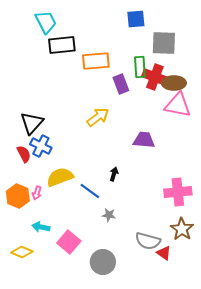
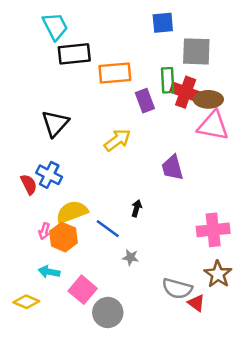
black triangle: (32, 123) -> (55, 123), moved
purple trapezoid: (144, 140) -> (172, 168), turned -110
orange hexagon: (18, 196) -> (63, 237), moved
gray circle: (103, 262) -> (108, 312), moved

